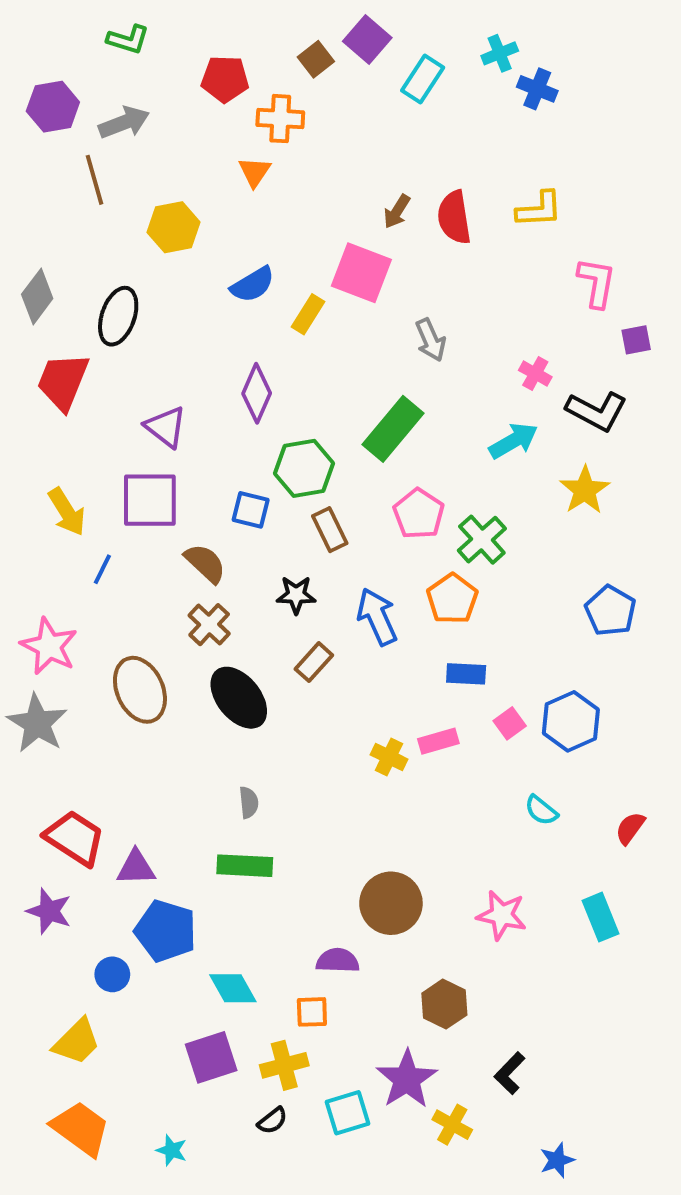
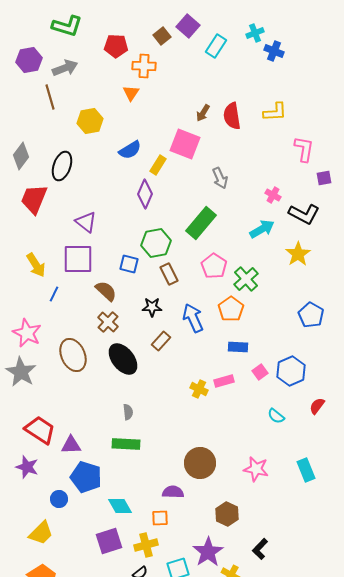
green L-shape: (128, 39) -> (67, 26), size x1.4
purple diamond: (257, 393) -> (145, 194), moved
red semicircle: (630, 828) -> (317, 406), moved

